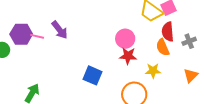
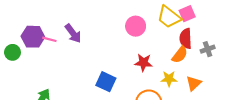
pink circle: (125, 39) -> (136, 26), moved
orange semicircle: (163, 47) -> (180, 55), turned -120
orange triangle: (191, 75) -> (194, 83), moved

